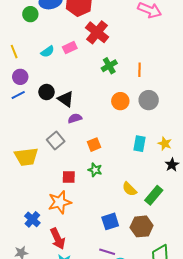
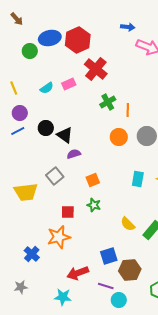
orange line: (140, 70) -> (128, 110), moved
brown hexagon: (142, 226) -> (130, 270), moved
red arrow: (58, 239) -> (78, 273), moved, turned 95

